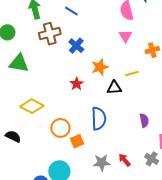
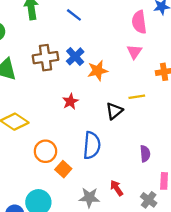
brown cross: (50, 34) -> (45, 58), moved
orange star: (100, 67) -> (98, 71), moved
black triangle: (114, 88) -> (114, 111), turned -42
orange square: (77, 141) -> (63, 169), turned -32
red arrow: (125, 160) -> (117, 188), moved

